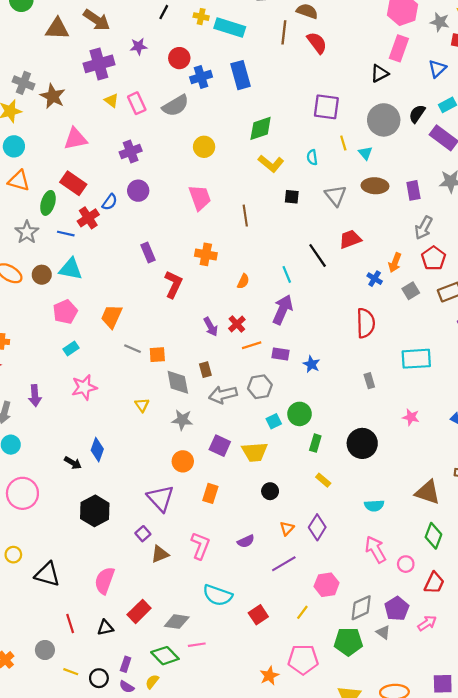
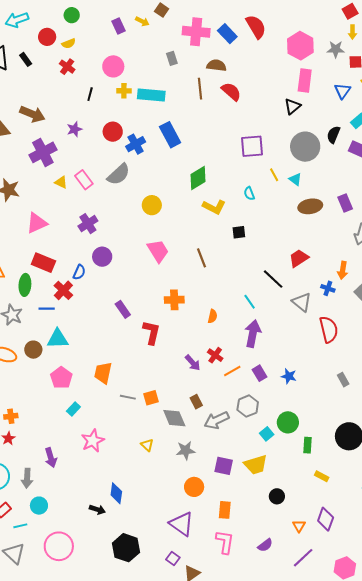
gray triangle: (335, 196) -> (302, 302), moved
purple rectangle: (280, 354) -> (259, 373), turned 63
pink L-shape: (200, 546) -> (225, 542), moved

